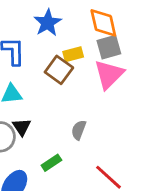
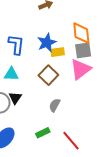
blue star: (48, 23) -> (47, 43), moved
brown square: (59, 70) -> (48, 75), moved
green rectangle: (51, 163) -> (43, 133), moved

